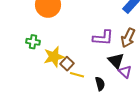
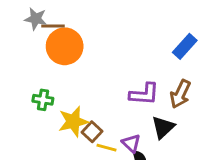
black triangle: (116, 61) -> (163, 127), turned 30
purple triangle: (125, 72) -> (131, 143), moved

